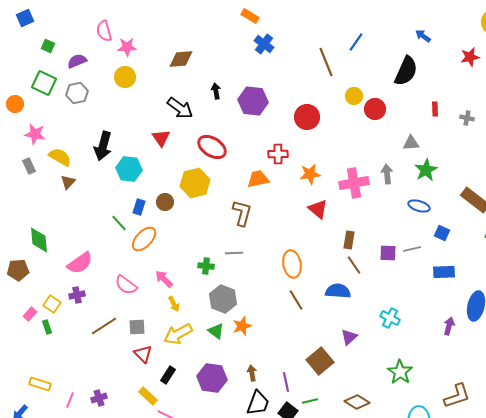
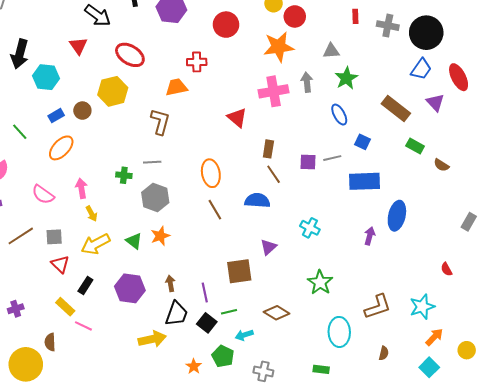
gray cross: (467, 118) -> (388, 26), size x1.5
orange star: (310, 174) -> (279, 47), moved, size x1.4
blue ellipse: (419, 206) -> (339, 115), turned 45
blue rectangle: (139, 207) -> (56, 116), turned 42
green line: (119, 223) -> (20, 132), moved
blue rectangle: (444, 272) -> (365, 181), size x1.4
pink arrow: (164, 279) -> (81, 188), turned 36
gray hexagon: (223, 299) -> (155, 197), moved
brown square: (320, 361) -> (239, 271), turned 32

